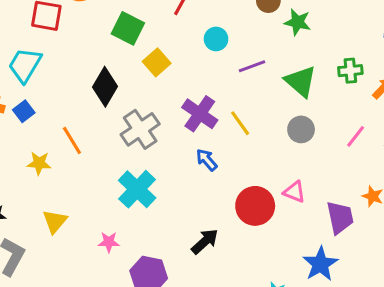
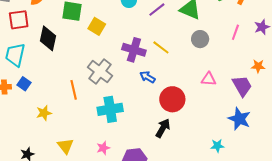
black diamond: (105, 87) -> (48, 38), moved
orange line: (72, 140) -> (74, 90), moved, turned 36
cyan cross: (137, 189) -> (110, 109), turned -35
red circle: (255, 206) -> (172, 99), moved

